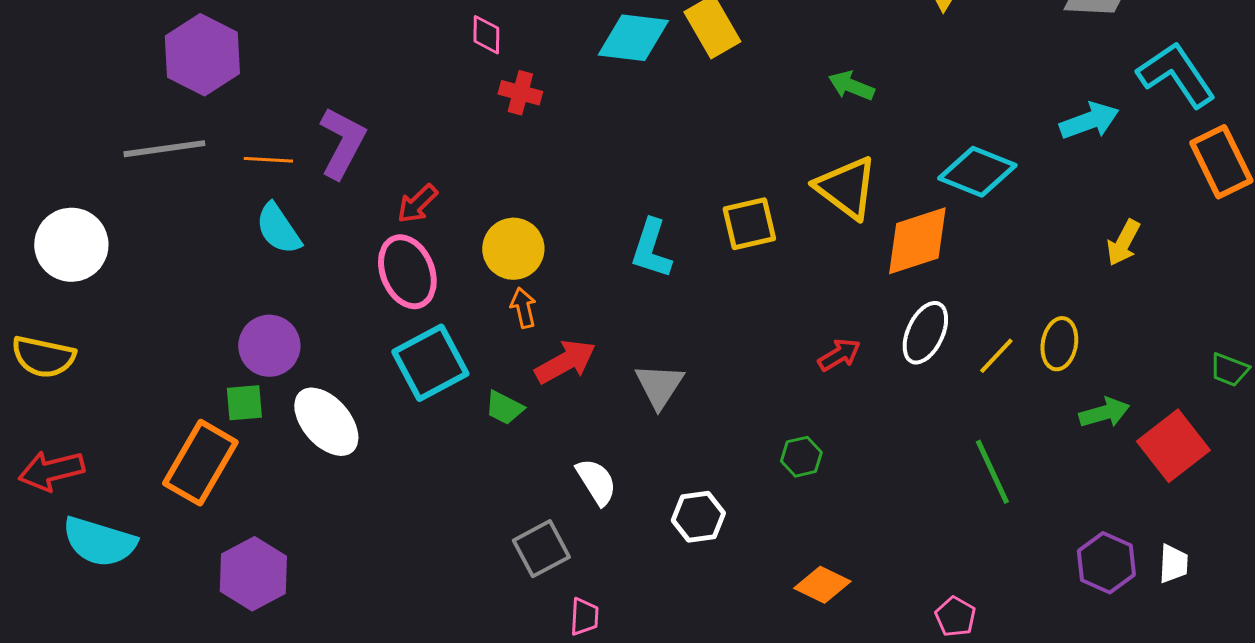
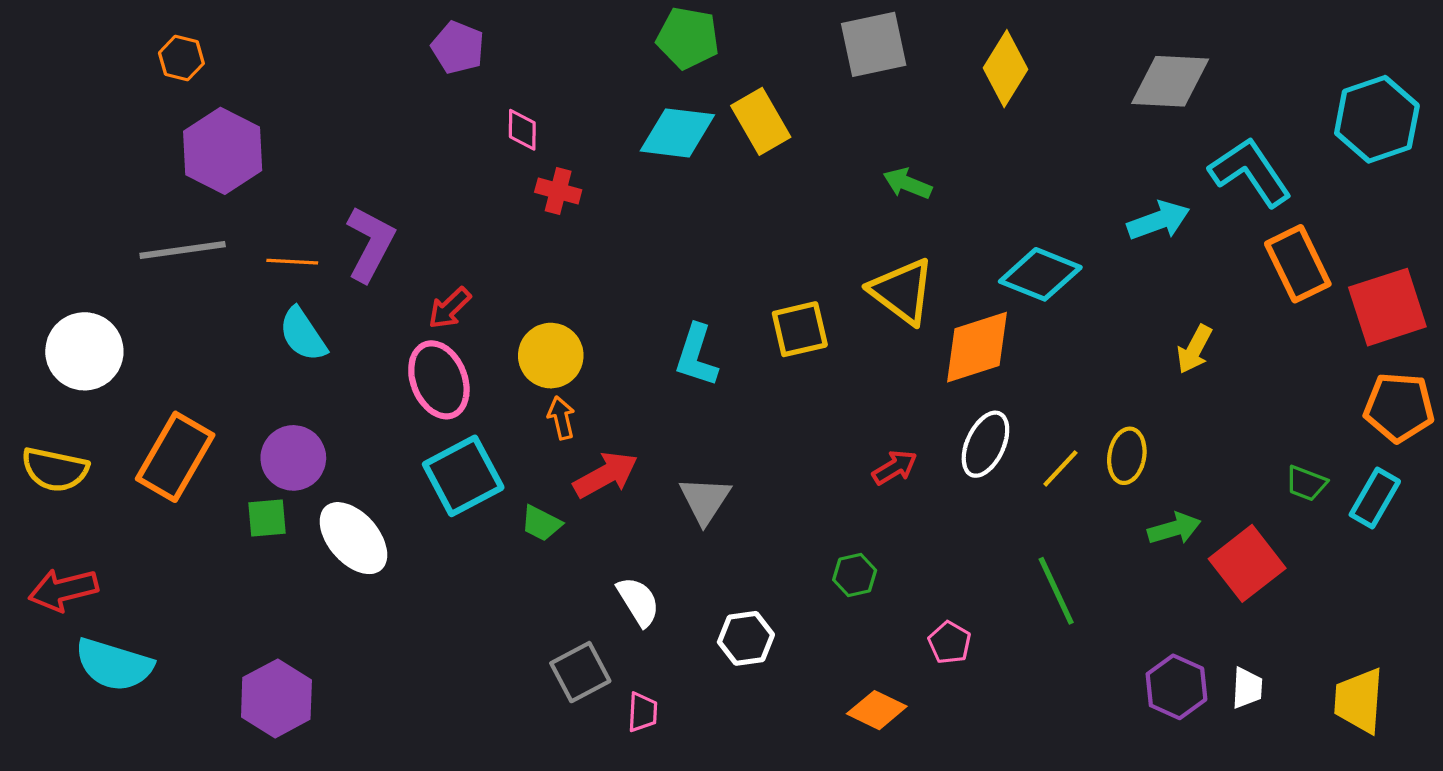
orange rectangle: (200, 463) -> (175, 457), moved
pink trapezoid: (584, 617) -> (643, 712), moved
pink pentagon: (955, 617) -> (950, 643), moved

